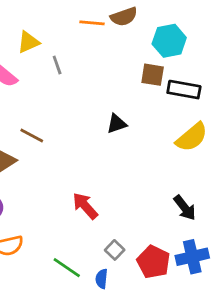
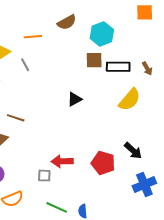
orange line: (92, 23) -> (33, 37), moved
red arrow: (85, 206) -> (62, 161), turned -40
gray square: (115, 250) -> (44, 176), moved, turned -32
red pentagon: (153, 262) -> (103, 163), moved

